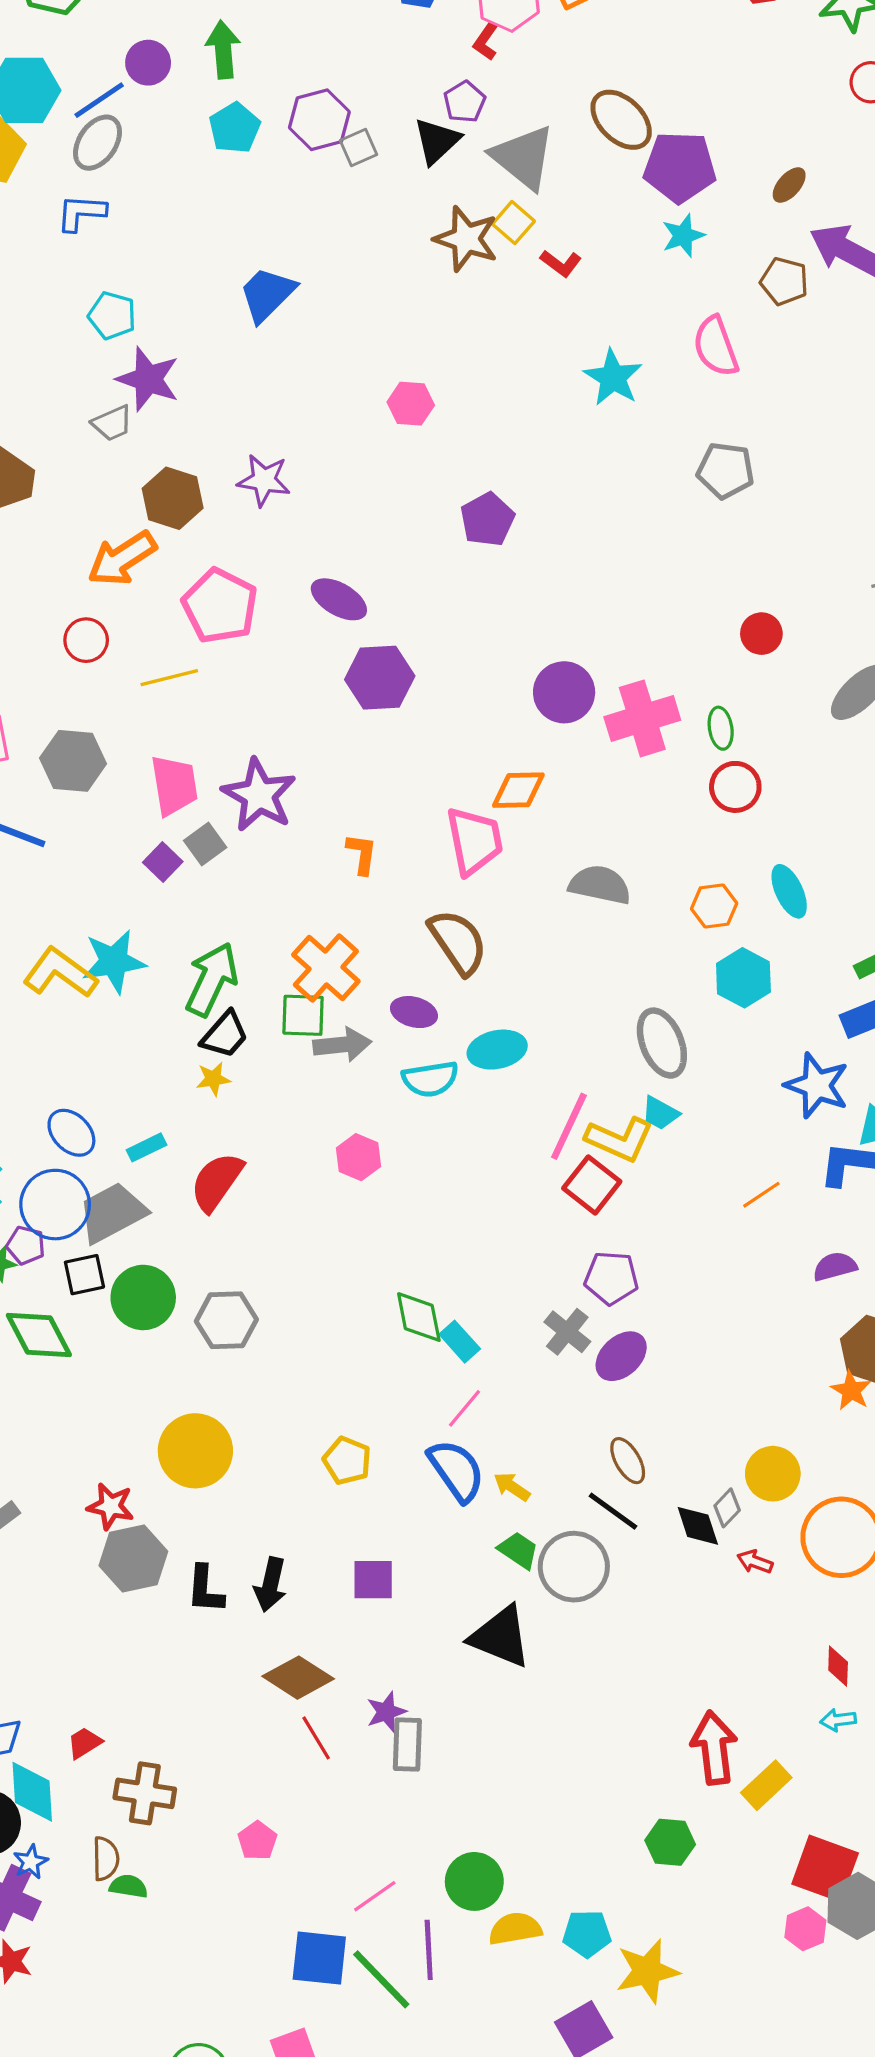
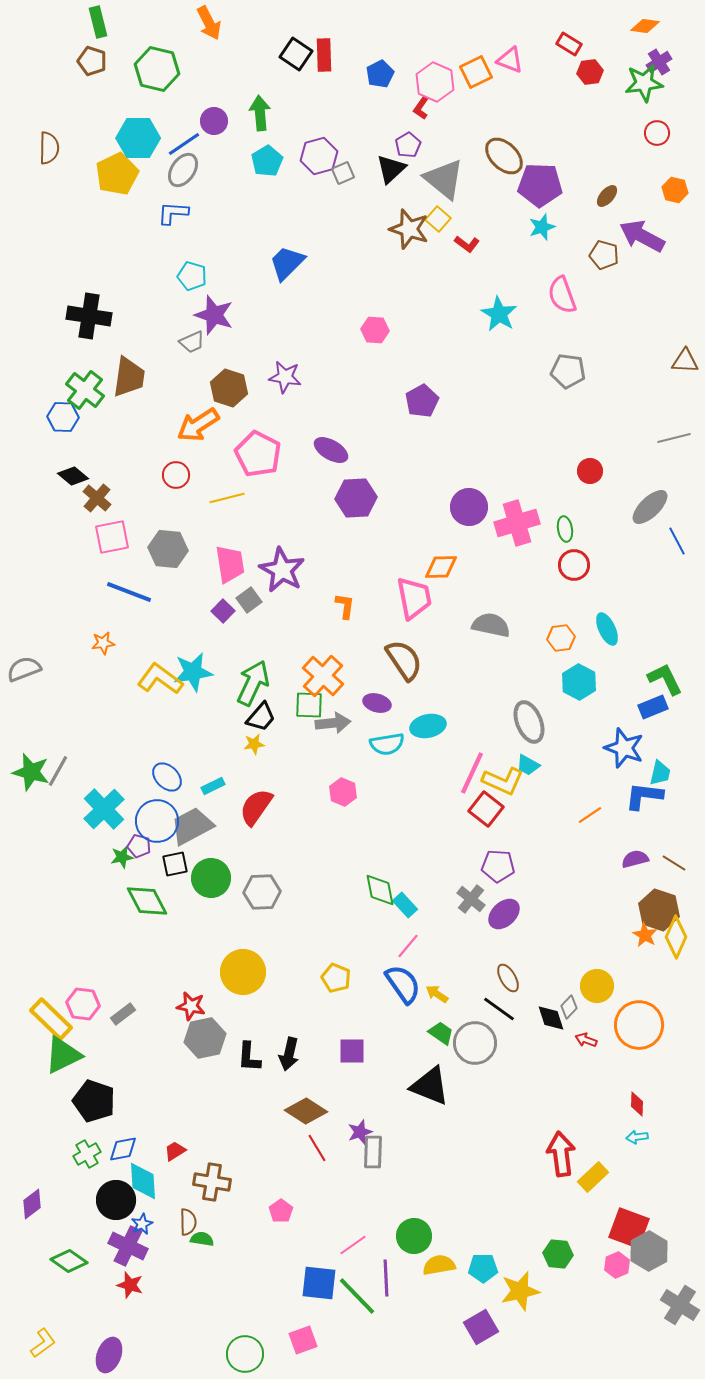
green hexagon: (670, 1842) -> (558, 1254), moved

